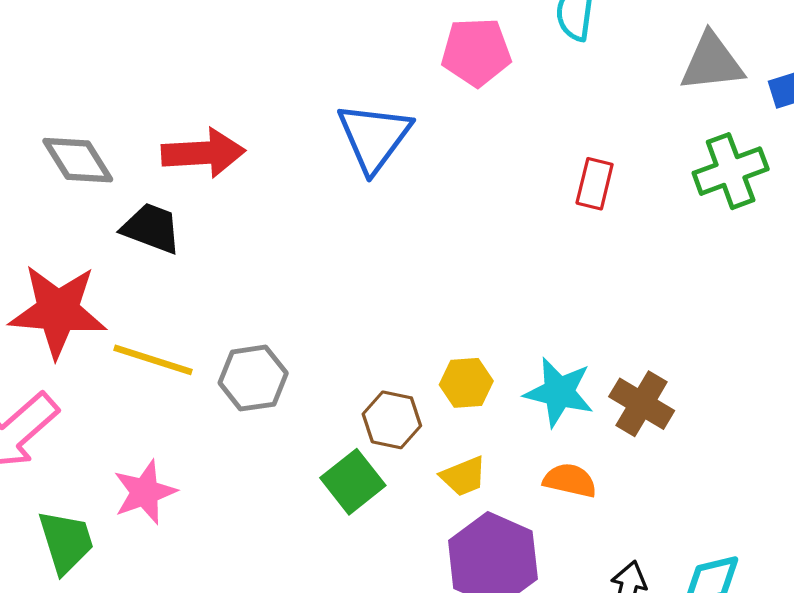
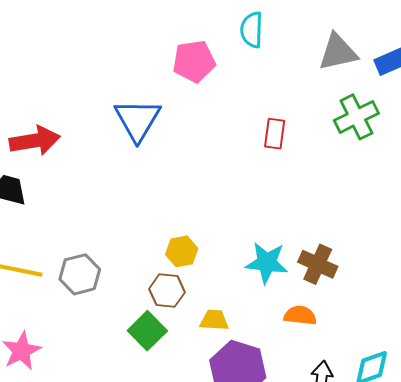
yellow hexagon: (466, 383) -> (182, 251), moved
yellow trapezoid: (463, 476) -> (214, 320), turned -148
orange semicircle: (570, 480) -> (300, 315), moved

